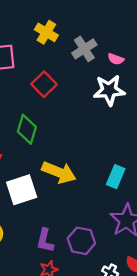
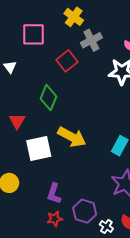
gray cross: (84, 49) -> (91, 40), moved
purple hexagon: (81, 241) -> (85, 211), moved

